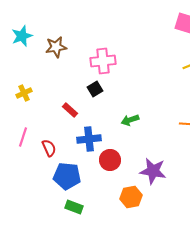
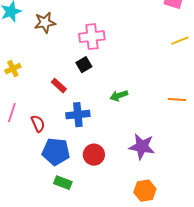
red circle: (110, 160) -> (94, 155), moved
orange hexagon: (131, 197) -> (145, 191), moved

